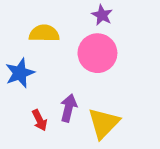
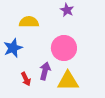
pink circle: (97, 53) -> (64, 48), moved
yellow triangle: (104, 123) -> (68, 81), turned 45

